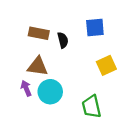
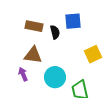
blue square: (95, 28) -> (73, 21), moved
cyan circle: (50, 92) -> (55, 77), moved

